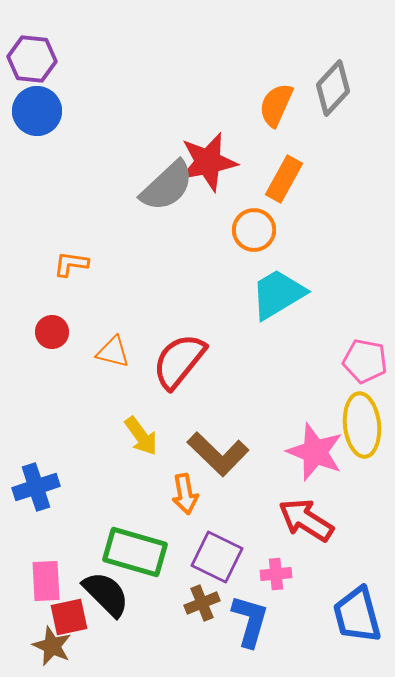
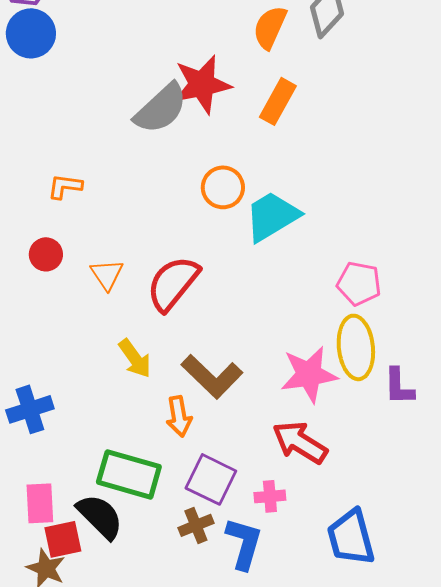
orange circle: (254, 230) -> (223, 187), moved
orange triangle: (113, 352) -> (107, 274), turned 42
pink star: (315, 452) -> (309, 374), turned -30

